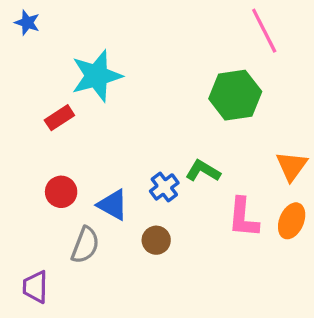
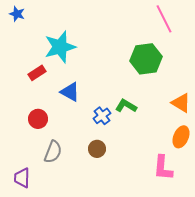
orange triangle: (292, 166) -> (181, 103), turned -35
blue triangle: (113, 205) -> (70, 92), moved
pink L-shape: (243, 218) -> (163, 168), moved

